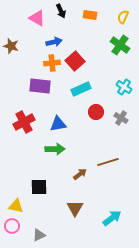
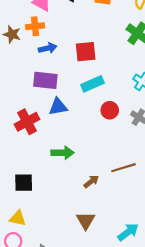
blue arrow: (54, 42) -> (48, 48), moved
red square: (75, 61) -> (86, 52), turned 36
orange cross: (52, 63) -> (35, 26), moved
blue triangle: (58, 124) -> (58, 107), moved
black square: (39, 187) -> (24, 183), moved

